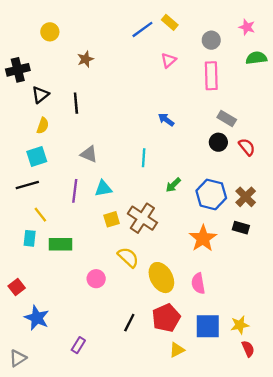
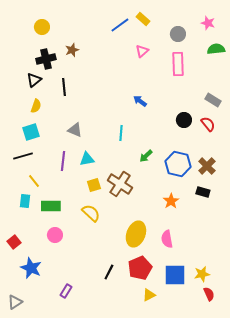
black cross: (18, 70) -> (46, 59), moved
gray rectangle: (227, 118) -> (213, 100), moved
orange star: (203, 238) -> (171, 201), size x0.7
yellow semicircle: (128, 257) -> (91, 213), moved
yellow ellipse: (161, 278) -> (136, 234), turned 50
pink circle: (96, 279) -> (55, 235), moved

